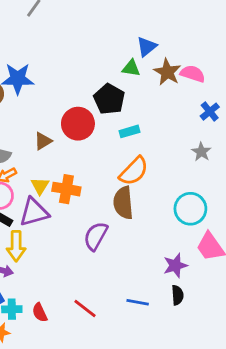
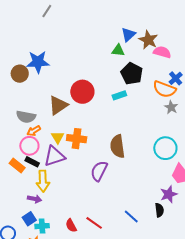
brown star: (167, 72) -> (148, 40), moved
black pentagon: (109, 99) -> (132, 74), moved
brown triangle: (43, 141) -> (58, 105), size x1.5
orange semicircle: (134, 171) -> (164, 89), moved, turned 70
purple star: (175, 265) -> (169, 194), moved
blue line: (138, 302) -> (131, 217), turned 35
red semicircle: (40, 313) -> (71, 226), moved

